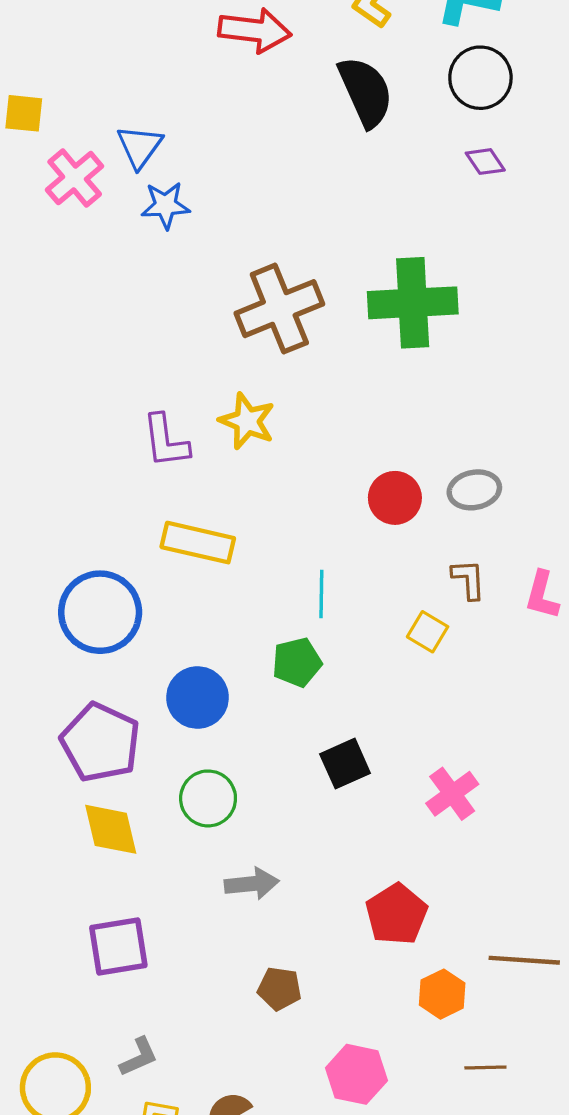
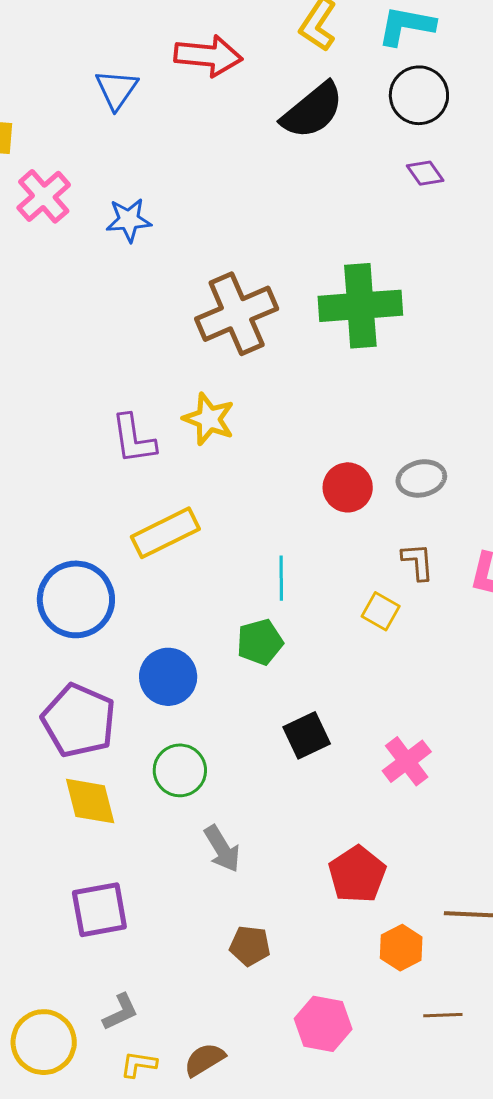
black semicircle: (366, 92) -> (312, 111), turned 76
blue triangle: (140, 147) -> (116, 89), moved
yellow rectangle: (198, 543) -> (165, 533), turned -38
gray arrow: (252, 884) -> (222, 849), turned 66

